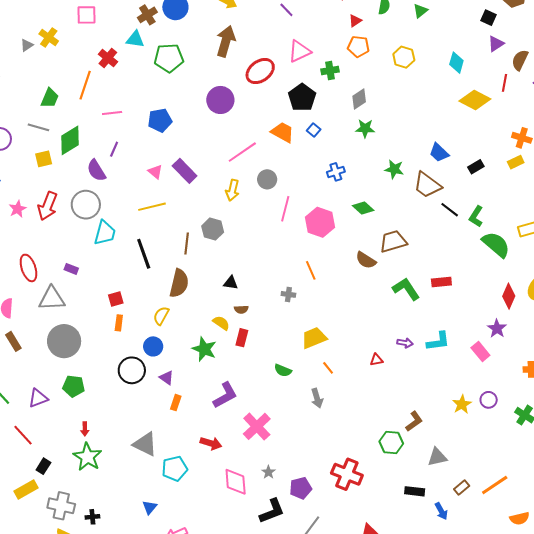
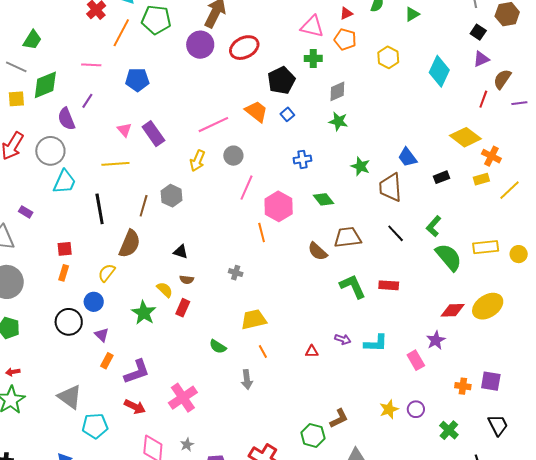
pink triangle: (299, 51) -> (312, 26), moved, turned 30
cyan diamond: (456, 63) -> (439, 71), size x1.4
orange line: (85, 85) -> (121, 33), moved
purple circle: (220, 100) -> (200, 45), moved
yellow diamond: (475, 100) -> (465, 137), moved
brown trapezoid: (427, 185) -> (390, 187), turned 40
black line: (450, 210) -> (396, 233), moved
orange line: (311, 270) -> (262, 233), moved
red diamond: (509, 296) -> (453, 310), turned 55
purple L-shape: (225, 395) -> (137, 372), moved
red arrow: (85, 429) -> (13, 372), turned 72

